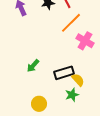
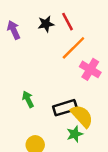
green arrow: (33, 66) -> (28, 99), turned 112
yellow semicircle: (78, 80) -> (82, 116), size x1.5

